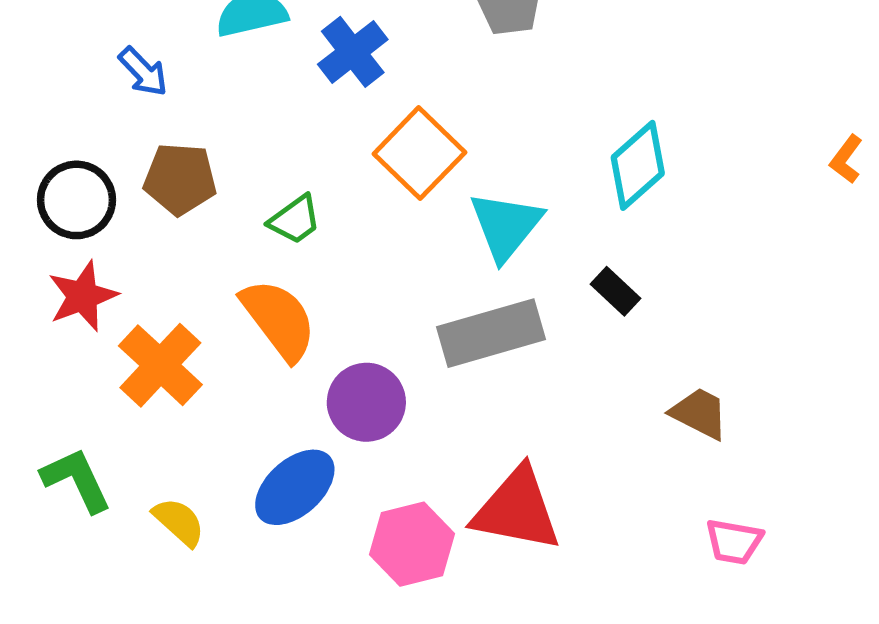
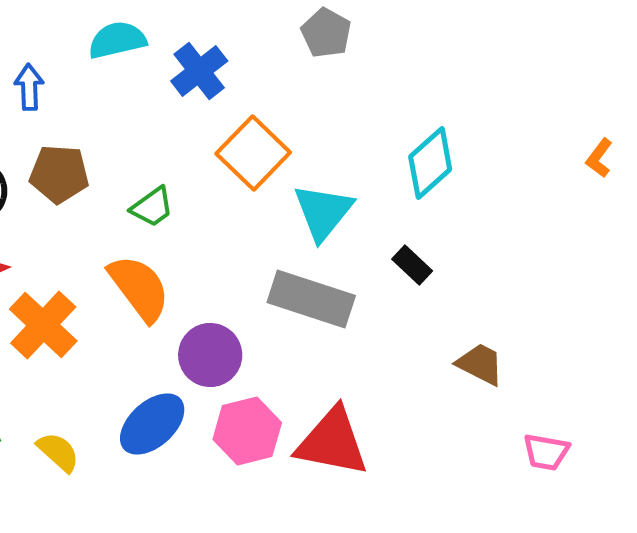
blue arrow: (143, 72) -> (29, 87), turned -138
gray rectangle: (491, 333) -> (311, 299), turned 34
pink trapezoid: (734, 542) -> (546, 452), moved
pink hexagon: (412, 544) -> (247, 431), moved

